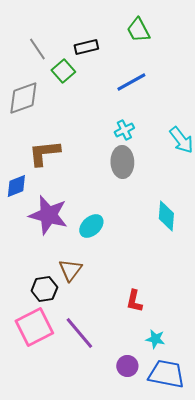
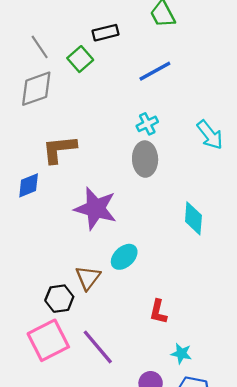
gray line: (37, 49) -> (40, 47), moved
purple star: (48, 215) -> (96, 208), moved
cyan ellipse: (91, 226) -> (124, 257), moved

